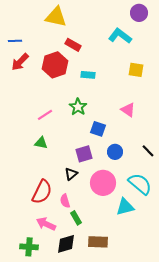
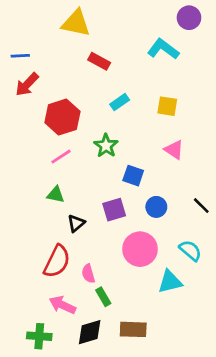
red hexagon: (55, 65) -> (62, 117), moved
yellow square: (136, 70) -> (167, 106), moved
cyan rectangle: (88, 75) -> (120, 102), turned -40
black triangle: (71, 174) -> (76, 223), moved
cyan semicircle: (140, 184) -> (190, 250), size x0.7

